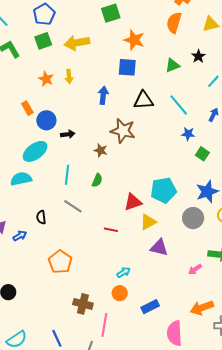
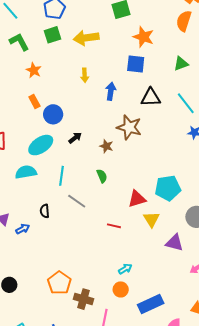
yellow arrow: (69, 76) -> (85, 75), moved
orange star: (46, 79) -> (34, 70), moved
black arrow: (68, 134) -> (75, 138), moved, turned -32
cyan line: (67, 175) -> (62, 176), moved
green semicircle: (97, 180) -> (102, 176), turned -48
yellow triangle: (148, 222) -> (151, 219), turned -36
purple triangle: (159, 248) -> (174, 243), moved
orange pentagon: (60, 262) -> (59, 283), moved
blue rectangle: (150, 307) -> (151, 304), size x1.4

